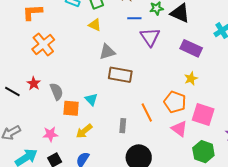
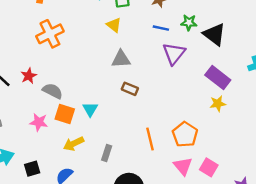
brown rectangle: (120, 75) -> (130, 89), size x0.6
yellow star: (191, 78) -> (218, 104), moved
gray semicircle: (57, 91) -> (53, 91), turned -54
pink square: (203, 115) -> (209, 167), moved, size x0.7
gray rectangle: (123, 126) -> (107, 153), moved
pink star: (50, 134) -> (39, 122), moved

